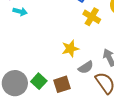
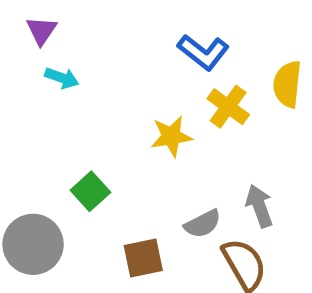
yellow star: (70, 49) -> (171, 136), moved
green square: (39, 81) -> (90, 191), moved

